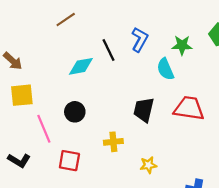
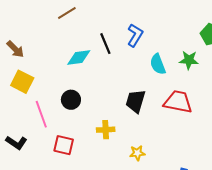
green star: (182, 45) -> (189, 60), moved
yellow square: (22, 95) -> (22, 82), turned 30

